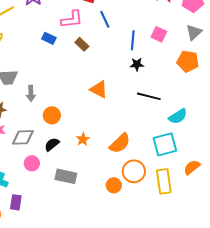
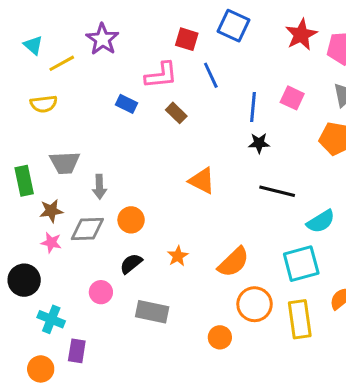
gray diamond: (23, 137) -> (87, 229), moved
orange circle: (114, 185) -> (220, 337), moved

